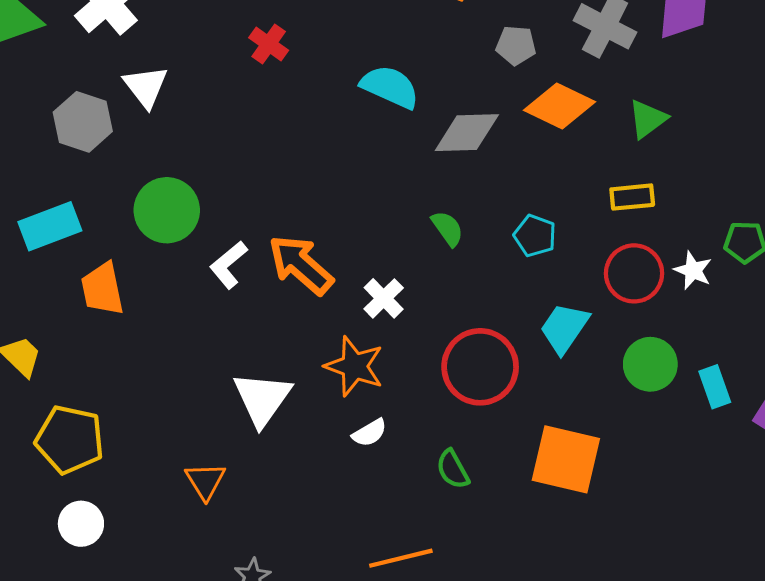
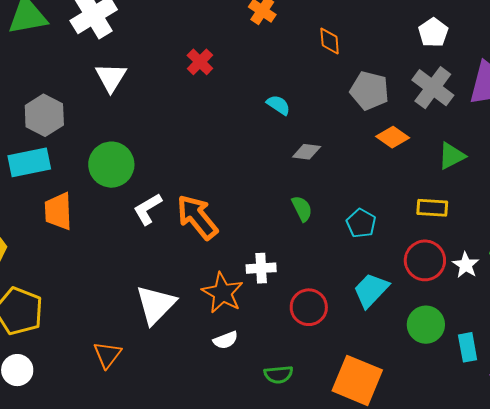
gray pentagon: (516, 45) -> (369, 91), size x1.4
cyan semicircle: (390, 87) -> (278, 105), size x0.6
orange diamond: (560, 106) -> (393, 137), size x0.7
gray hexagon: (83, 122) -> (44, 115), moved
gray diamond: (467, 133) -> (307, 152), moved, size x0.6
white cross: (384, 298) -> (261, 268), moved, turned 32
red circle: (480, 367) -> (309, 307), size x0.7
green semicircle: (453, 469) -> (278, 374), turned -76

